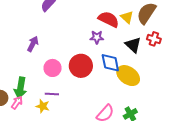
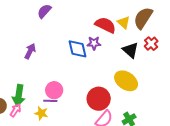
red cross: (154, 39) -> (151, 44), turned 32
blue diamond: (110, 63) -> (77, 49), moved
red circle: (81, 66) -> (99, 99), moved
pink circle: (53, 68) -> (54, 90), moved

